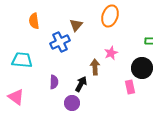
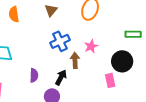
brown triangle: (76, 25) -> (51, 10), moved
blue cross: (60, 42) -> (60, 41), moved

